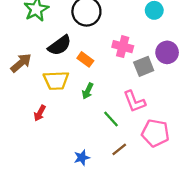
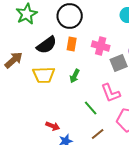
orange rectangle: (85, 59) -> (72, 44), moved, turned 64
green arrow: (88, 91) -> (75, 76), moved
red arrow: (40, 113) -> (53, 126), moved, turned -96

